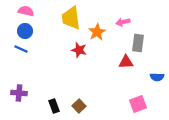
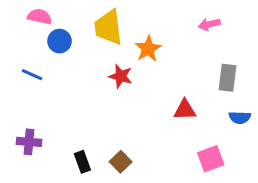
pink arrow: (123, 22) -> (209, 24), moved
blue circle: (25, 31) -> (60, 41), moved
gray rectangle: (138, 43) -> (228, 78), moved
red triangle: (126, 62) -> (185, 110), moved

